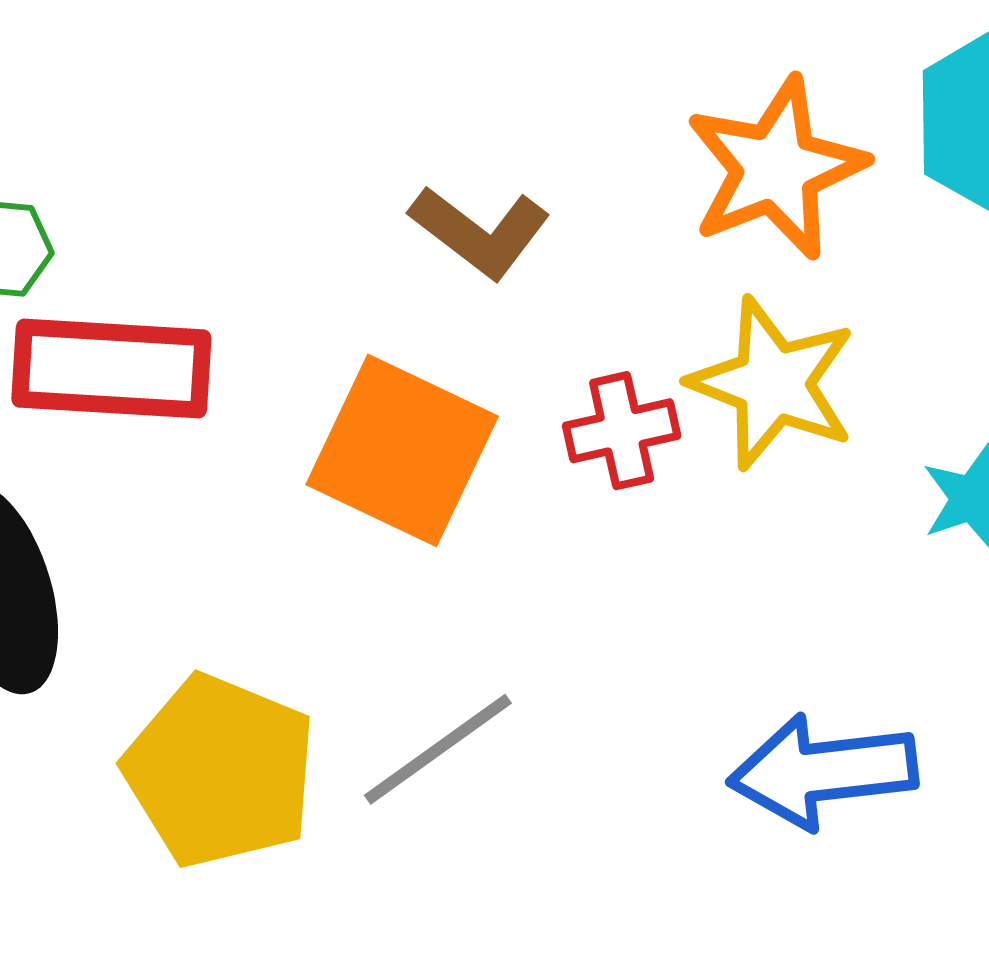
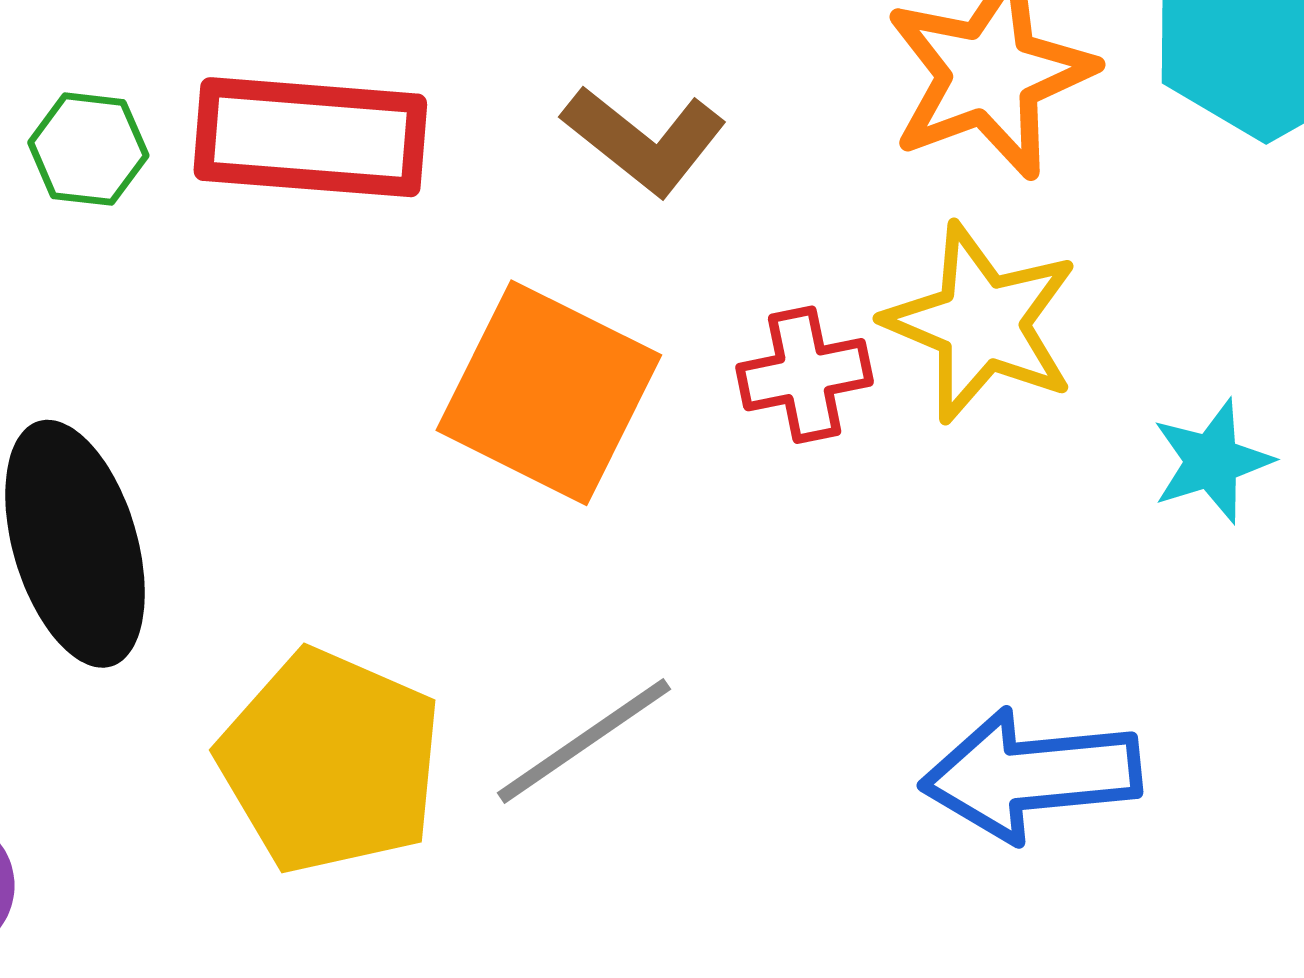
red rectangle: (111, 368) -> (310, 137), moved

